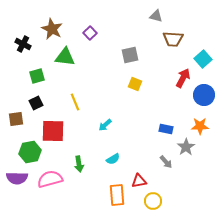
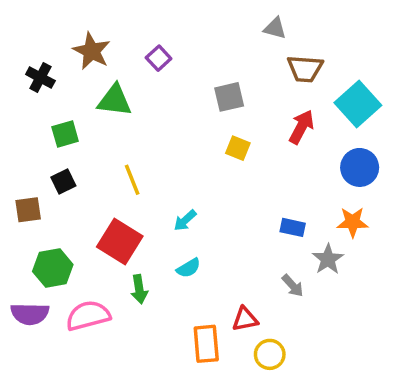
cyan square: (203, 59) -> (358, 104), size x1.4
red arrow: (183, 78) -> (301, 127), moved
red square: (53, 131) -> (120, 242), moved, turned 30
cyan semicircle: (113, 159) -> (189, 268), moved

